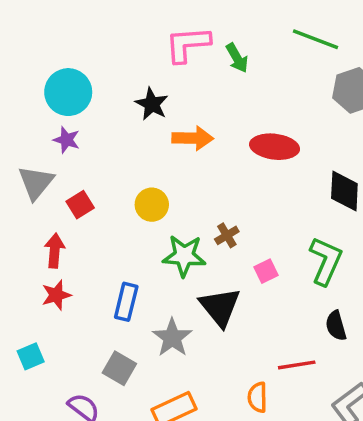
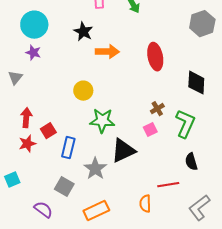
red ellipse: (275, 147) -> (155, 57), turned 72
gray triangle: (36, 182) -> (15, 78), size x0.7
red square: (80, 205) -> (48, 131), moved
brown cross: (227, 235) -> (157, 109), moved
black triangle: (220, 307) -> (123, 151), turned 44

